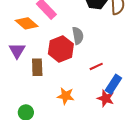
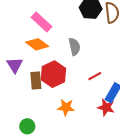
orange diamond: (27, 23) -> (37, 44), moved
red hexagon: (61, 49) -> (53, 74), moved

